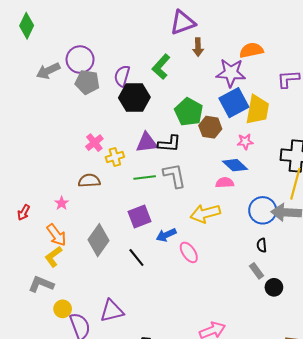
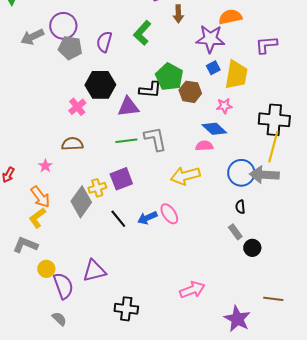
black hexagon: (134, 97) -> (100, 85), moved
blue square: (234, 103) -> (213, 68), size x0.5
black L-shape: (169, 144) -> (150, 90), moved
yellow cross: (115, 157) -> (97, 188), moved
blue arrow: (166, 235) -> (147, 218), moved

